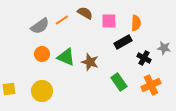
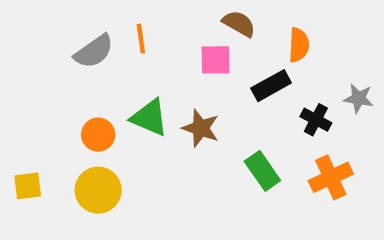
brown semicircle: (85, 13) -> (239, 24), moved
orange line: (62, 20) -> (141, 39), turned -64
pink square: (109, 21) -> (216, 60), moved
orange circle: (42, 54) -> (98, 135), moved

